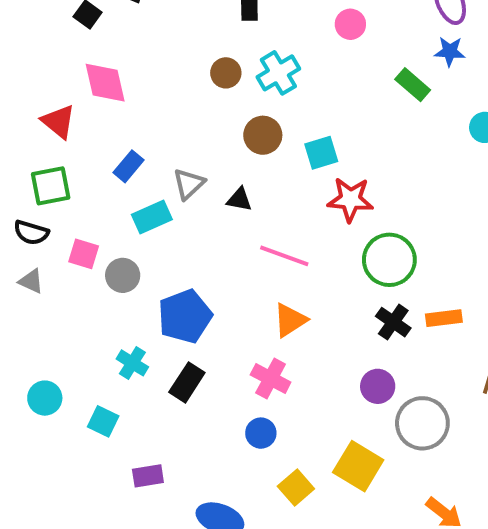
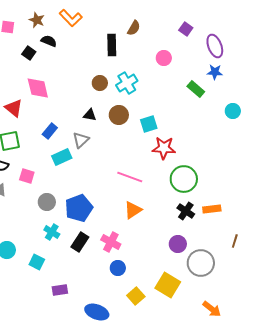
black triangle: (239, 199) -> (90, 115), moved
gray circle: (123, 275) -> (47, 202), moved
pink cross: (271, 379) -> (111, 242), moved

